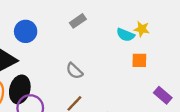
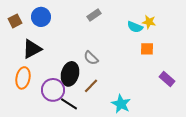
blue circle: (26, 31) -> (41, 17), moved
black ellipse: (20, 89) -> (70, 74), moved

